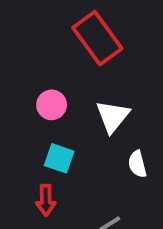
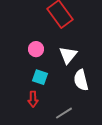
white semicircle: (137, 164) -> (81, 80), size x1.5

